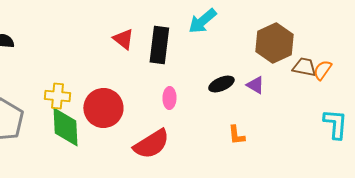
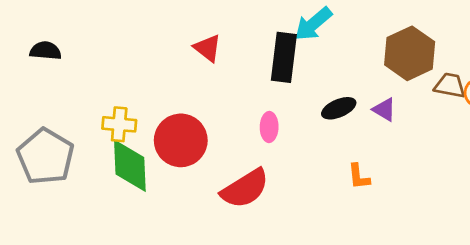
black rectangle: (159, 45) -> (284, 57), moved

